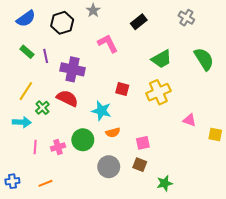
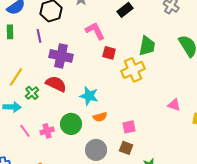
green rectangle: (27, 52) -> (10, 32), moved, turned 48
purple line: (46, 56) -> (39, 36), moved
green trapezoid: (162, 59) -> (147, 46), turned -50
red square: (122, 89) -> (109, 53), moved
yellow cross: (158, 92) -> (133, 70), moved
pink line: (35, 147) -> (25, 131), turned -40

